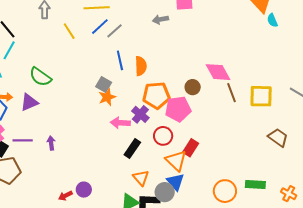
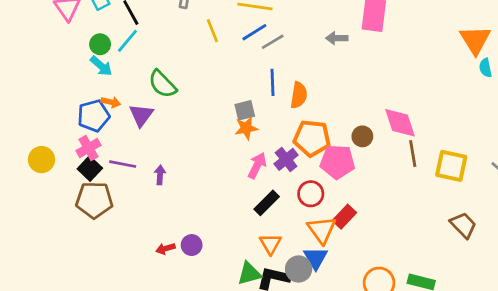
gray square: (104, 84) -> (245, 110), turned 35
purple triangle: (29, 102) -> (141, 115), turned -42
pink arrow: (120, 123) -> (257, 166), turned 102

